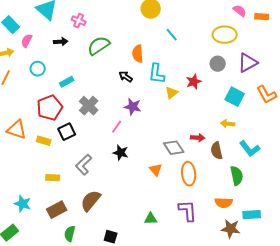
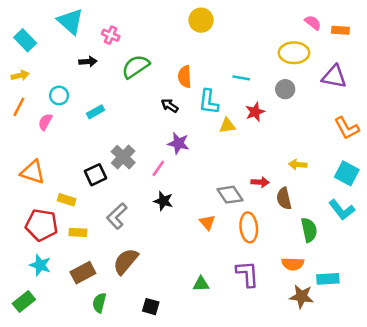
cyan line: (172, 35) -> (241, 78), moved, turned -40
pink semicircle: (27, 41) -> (45, 122), moved
purple triangle: (248, 63) -> (334, 77), moved, turned 40
yellow triangle: (172, 93) -> (227, 126), turned 32
cyan square: (235, 97) -> (347, 173), moved
gray cross: (89, 106) -> (123, 157), moved
red pentagon: (50, 108) -> (41, 225), moved, turned 30
yellow rectangle: (44, 141) -> (67, 200), moved
cyan L-shape: (250, 149) -> (342, 210), moved

